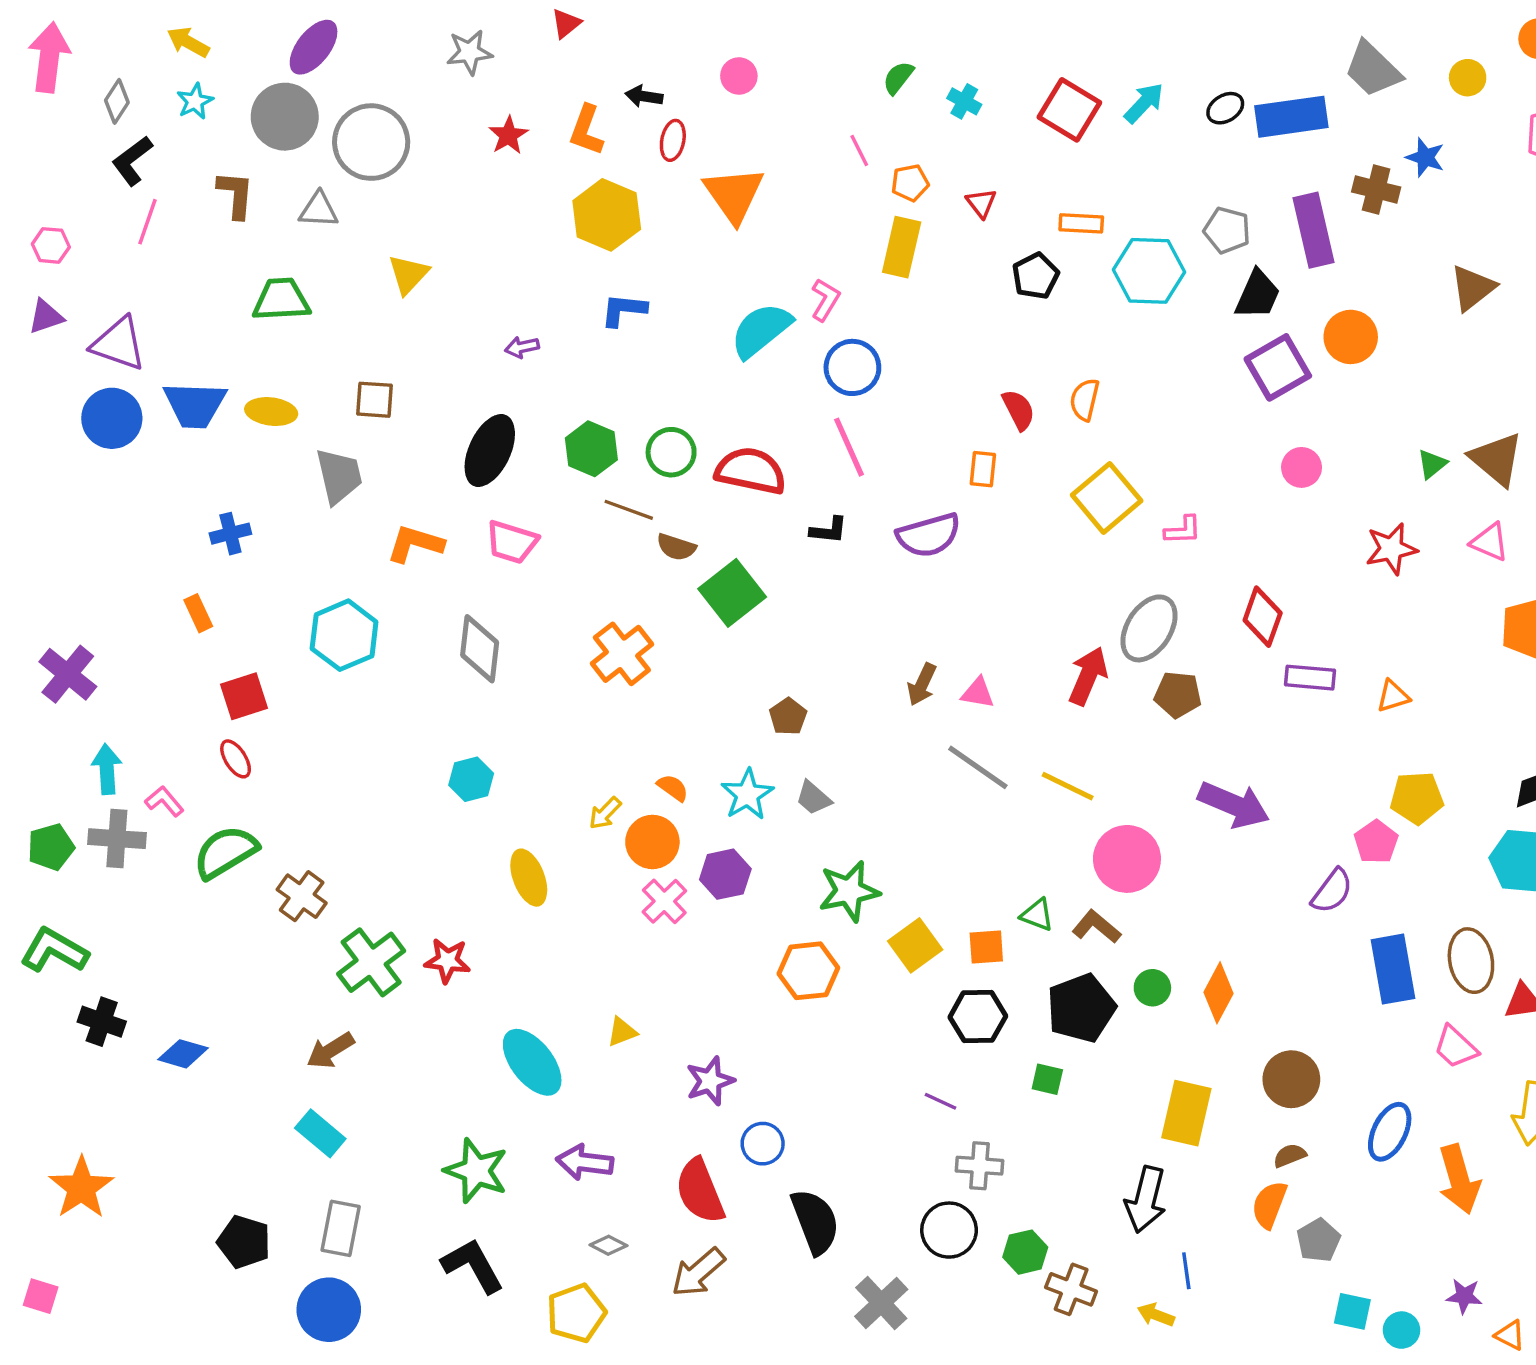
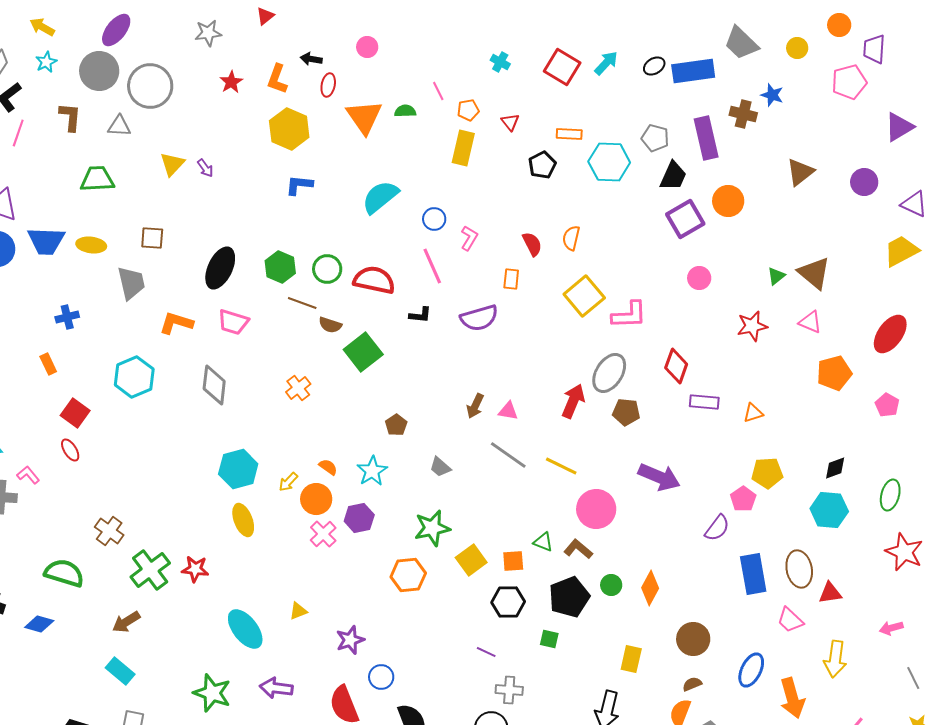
green semicircle: (898, 78) -> (405, 111), moved, turned 50
pink L-shape: (825, 300) -> (469, 238), moved
purple arrow: (522, 347) -> (205, 168), moved, turned -114
blue circle: (852, 367) -> (434, 219), size x0.7
pink L-shape: (1183, 530) -> (629, 315), size x1.6
orange cross: (622, 654) -> (298, 388), size x0.7
red square: (244, 696) -> (75, 413), turned -36
cyan hexagon: (471, 779) -> (238, 469), moved, size x1.5
gray trapezoid: (813, 798) -> (440, 467), moved
green semicircle: (225, 852) -> (64, 573), moved, turned 48
yellow rectangle: (1186, 1113) -> (631, 659), size x0.7

